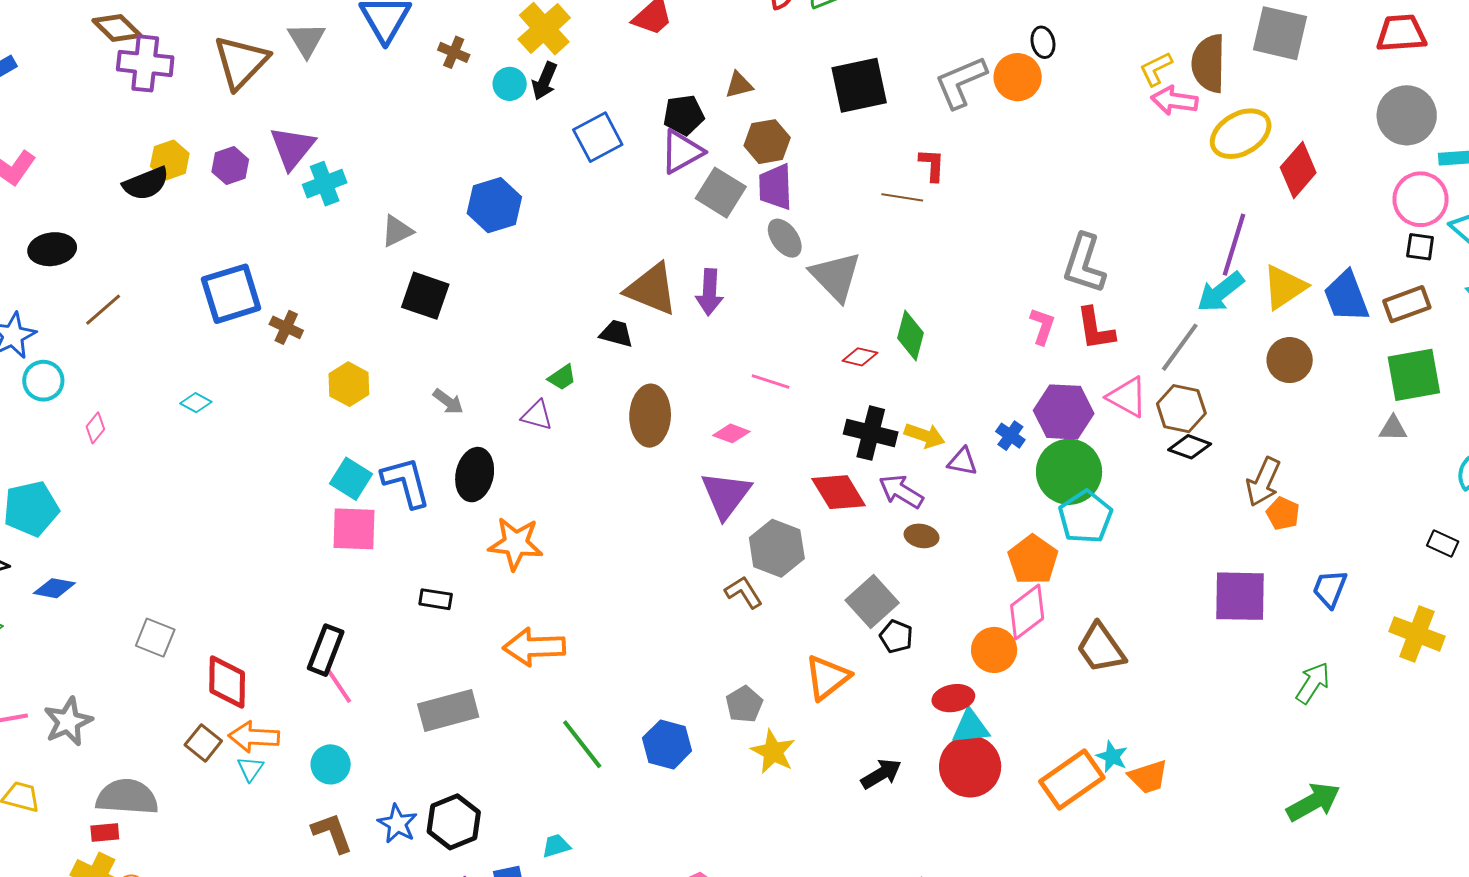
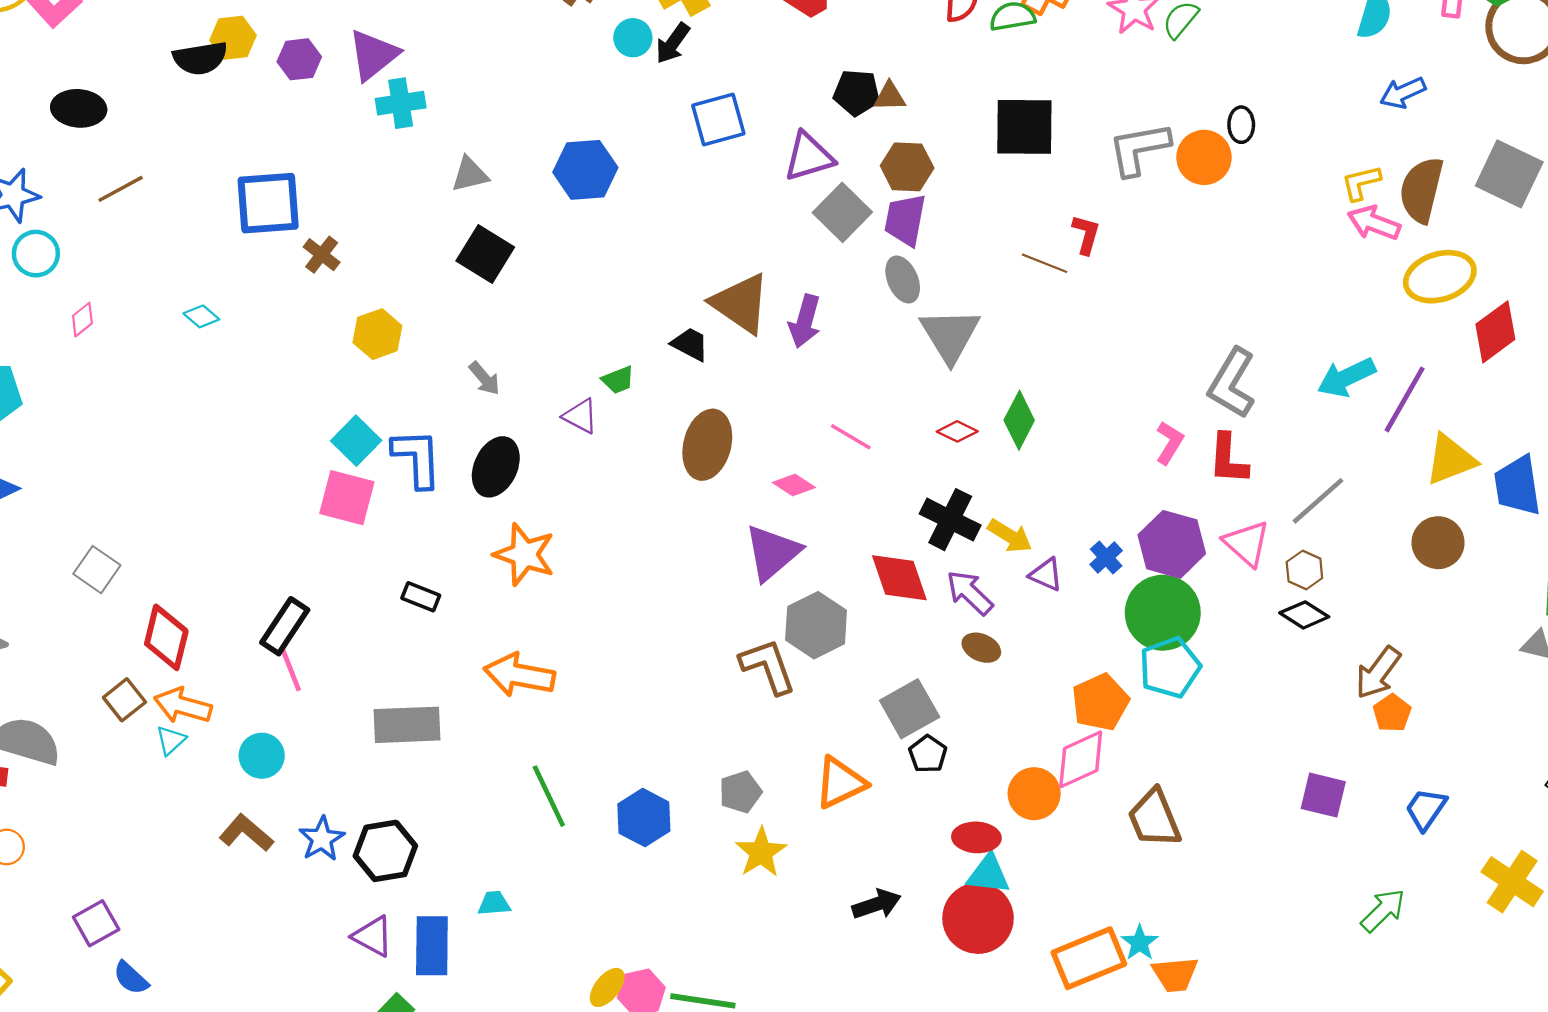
black pentagon: (684, 115) -> (857, 93), moved
cyan arrow: (1220, 292) -> (1346, 377), moved
brown hexagon: (1181, 409) -> (1304, 570), size x0.7
brown L-shape: (744, 592) -> (768, 666), size x1.4
purple square: (1240, 596) -> (1323, 795), size x0.7
brown L-shape: (332, 833) -> (246, 833), turned -42

